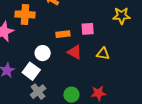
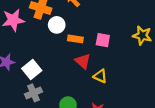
white circle: (43, 53) -> (57, 25), moved
yellow triangle: (103, 54) -> (100, 76), moved

